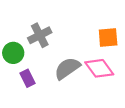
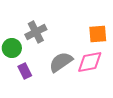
pink diamond: (99, 68) -> (90, 62), turned -64

